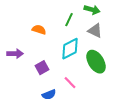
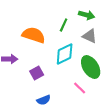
orange semicircle: (39, 30) -> (34, 35), size x1.6
pink line: (70, 83) -> (80, 88), moved

